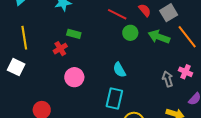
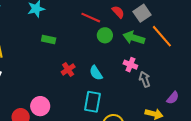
red cross: (60, 49) -> (68, 69), moved
pink cross: (186, 72) -> (130, 65), moved
pink circle: (74, 77) -> (40, 106), moved

